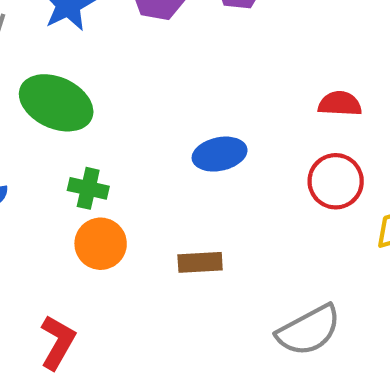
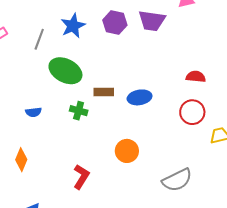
orange circle: (101, 244) -> (127, 151), moved
brown rectangle: (200, 262) -> (104, 92), moved
red L-shape: (58, 342) -> (81, 177), moved

